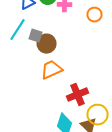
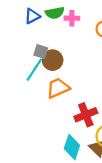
cyan line: (18, 30) -> (34, 70), moved

